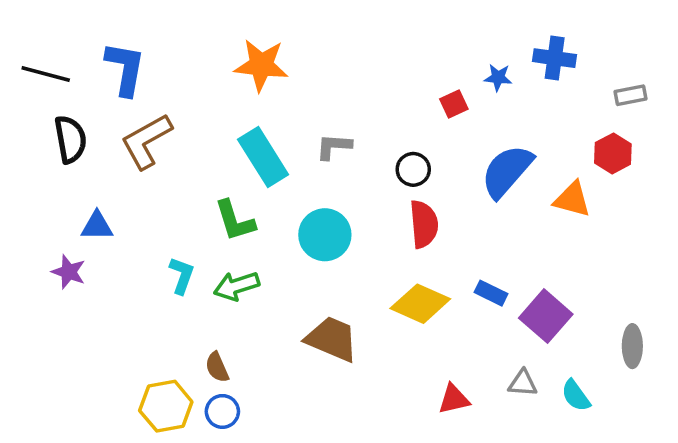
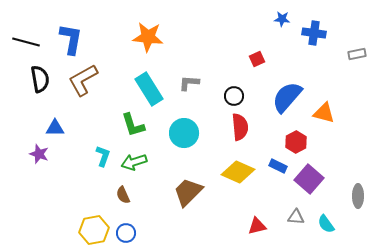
blue star: (498, 77) -> (282, 19), moved
red hexagon: (613, 153) -> (296, 142), moved
brown trapezoid: (332, 339) -> (188, 192), turned -68
brown semicircle: (217, 367) -> (123, 195), moved

